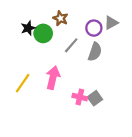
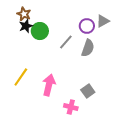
brown star: (60, 18) -> (24, 14), moved
pink arrow: (53, 78) -> (49, 85), moved
pink cross: (80, 97) -> (71, 107), moved

